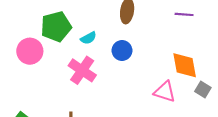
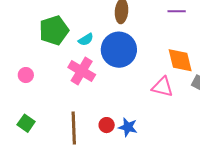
pink circle: (30, 51) -> (26, 75), moved, size x0.6
blue circle: (122, 51) -> (119, 50), size x1.8

